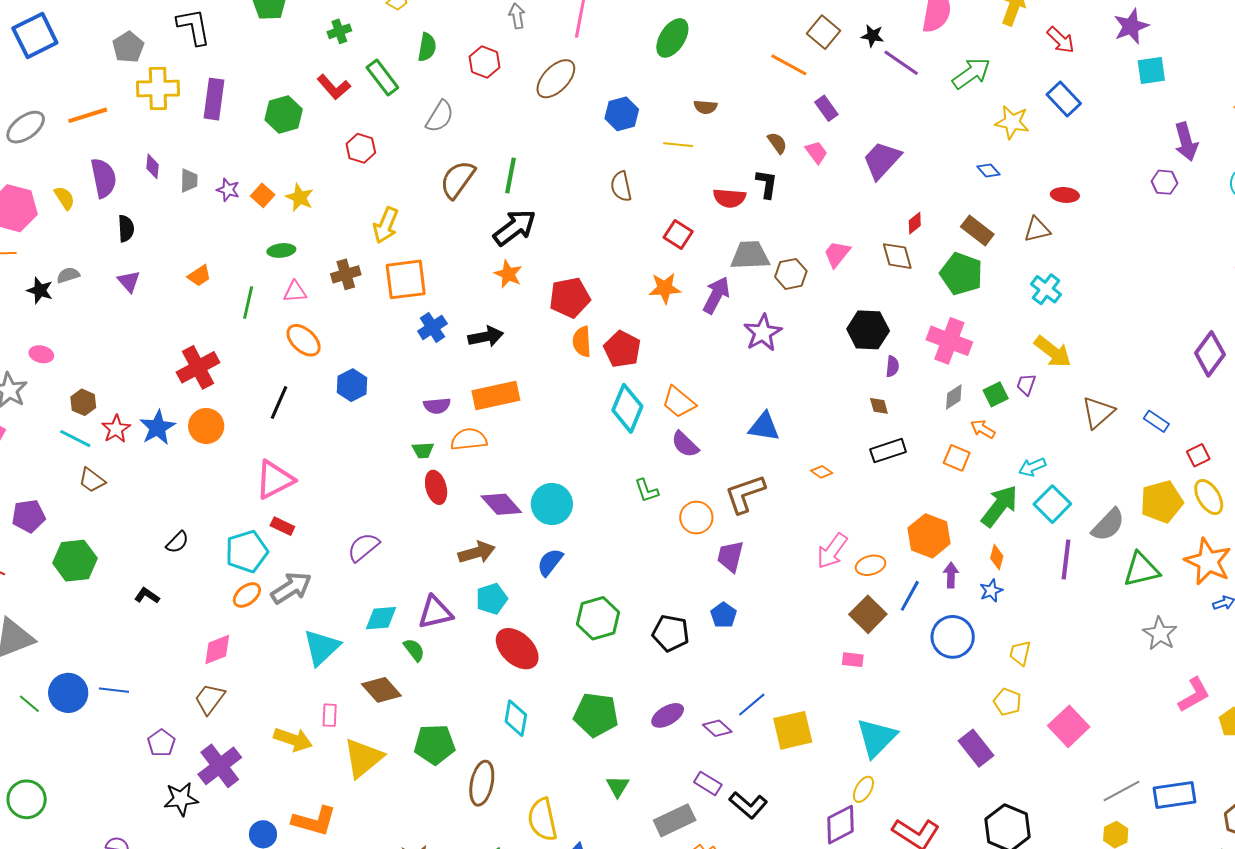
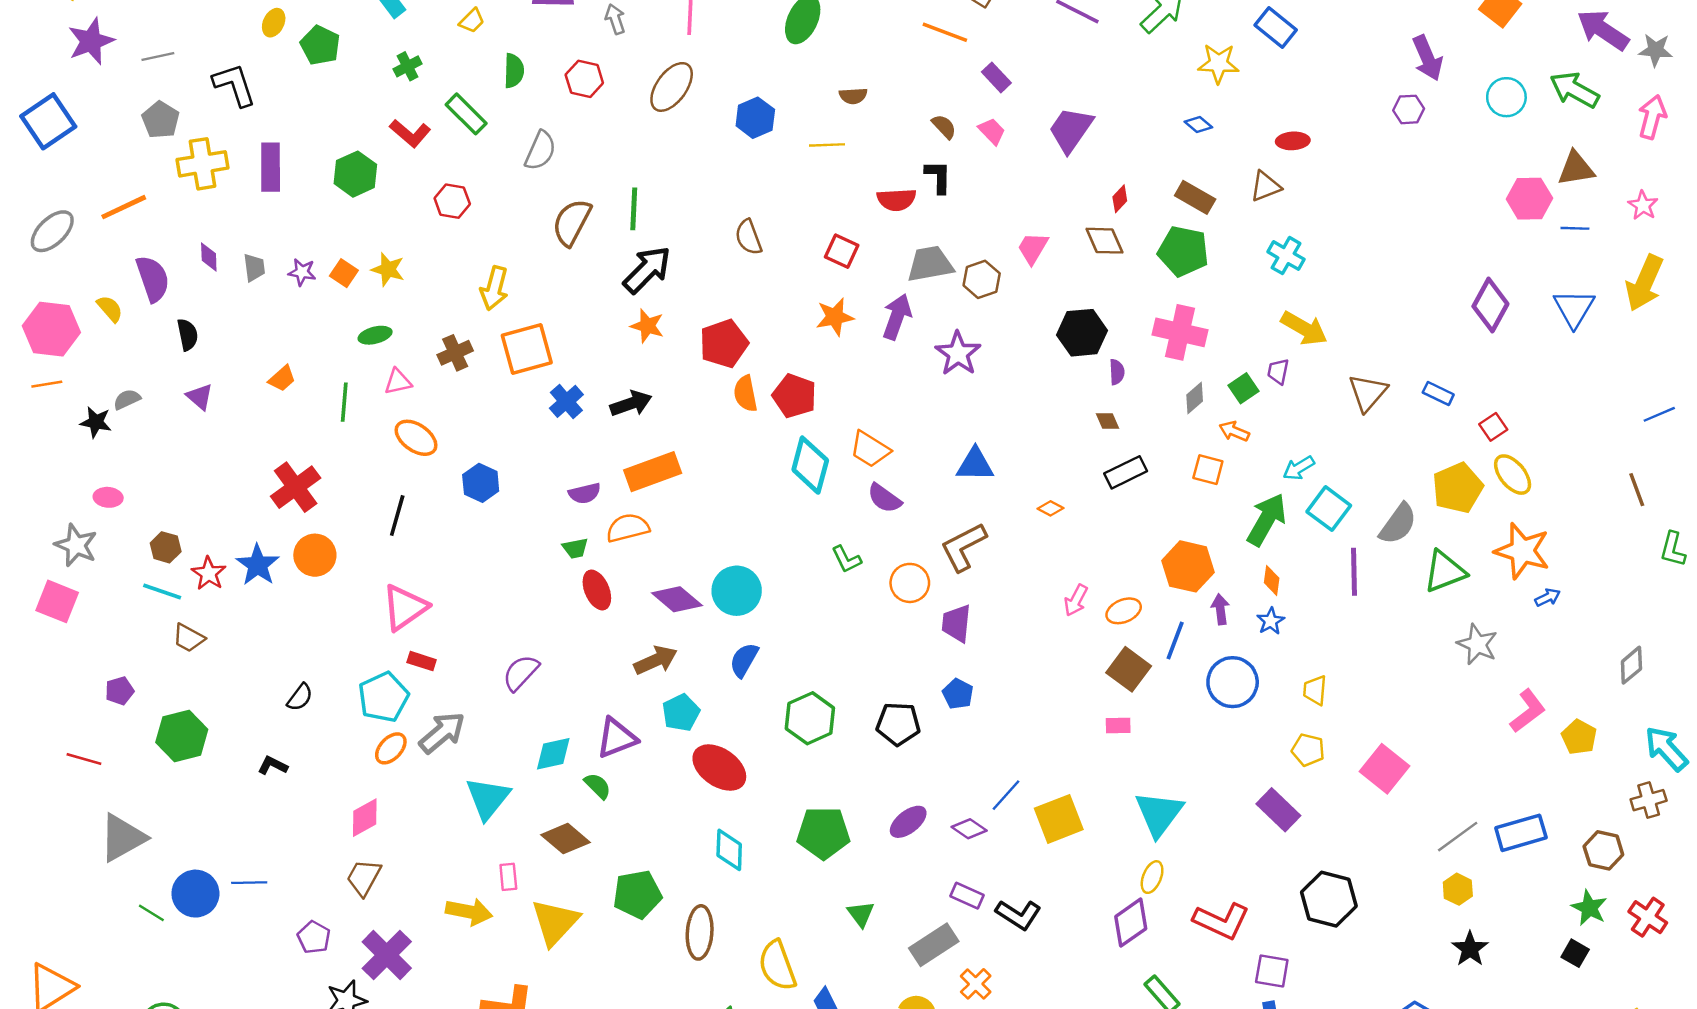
brown semicircle: (621, 186) -> (749, 237), moved
purple pentagon: (29, 516) -> (120, 691), size x0.7
pink arrow: (832, 551) -> (1076, 600), size x0.7

